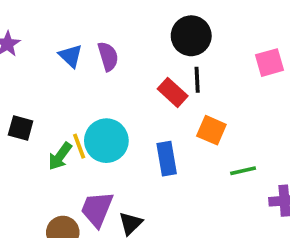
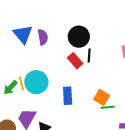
black circle: (191, 36) -> (79, 37), moved
blue triangle: (71, 56) -> (23, 34), size x1.5
orange square: (211, 130) -> (102, 97), moved

